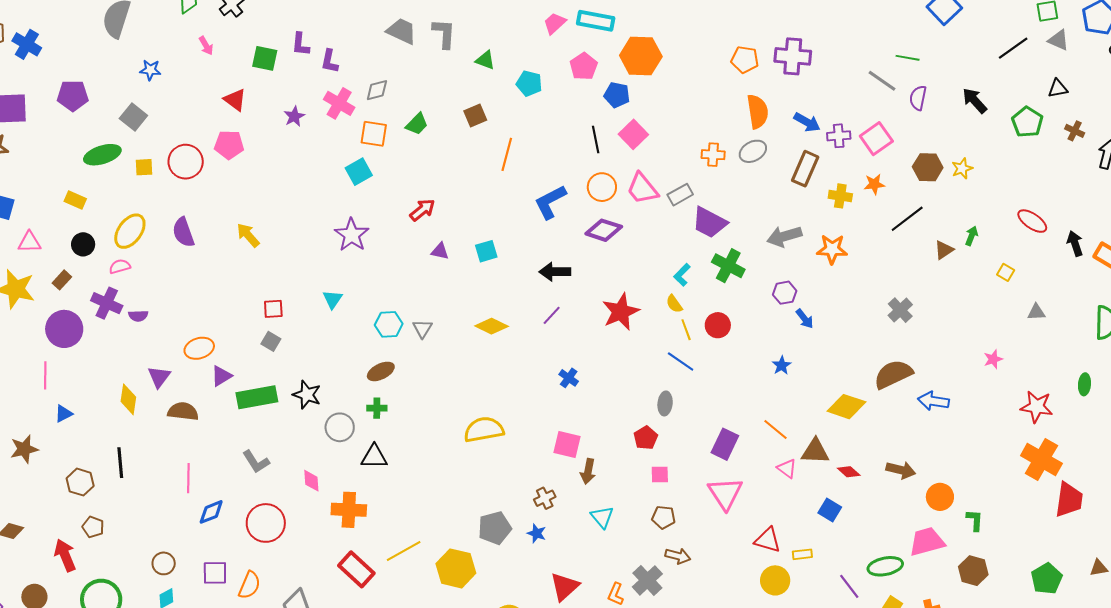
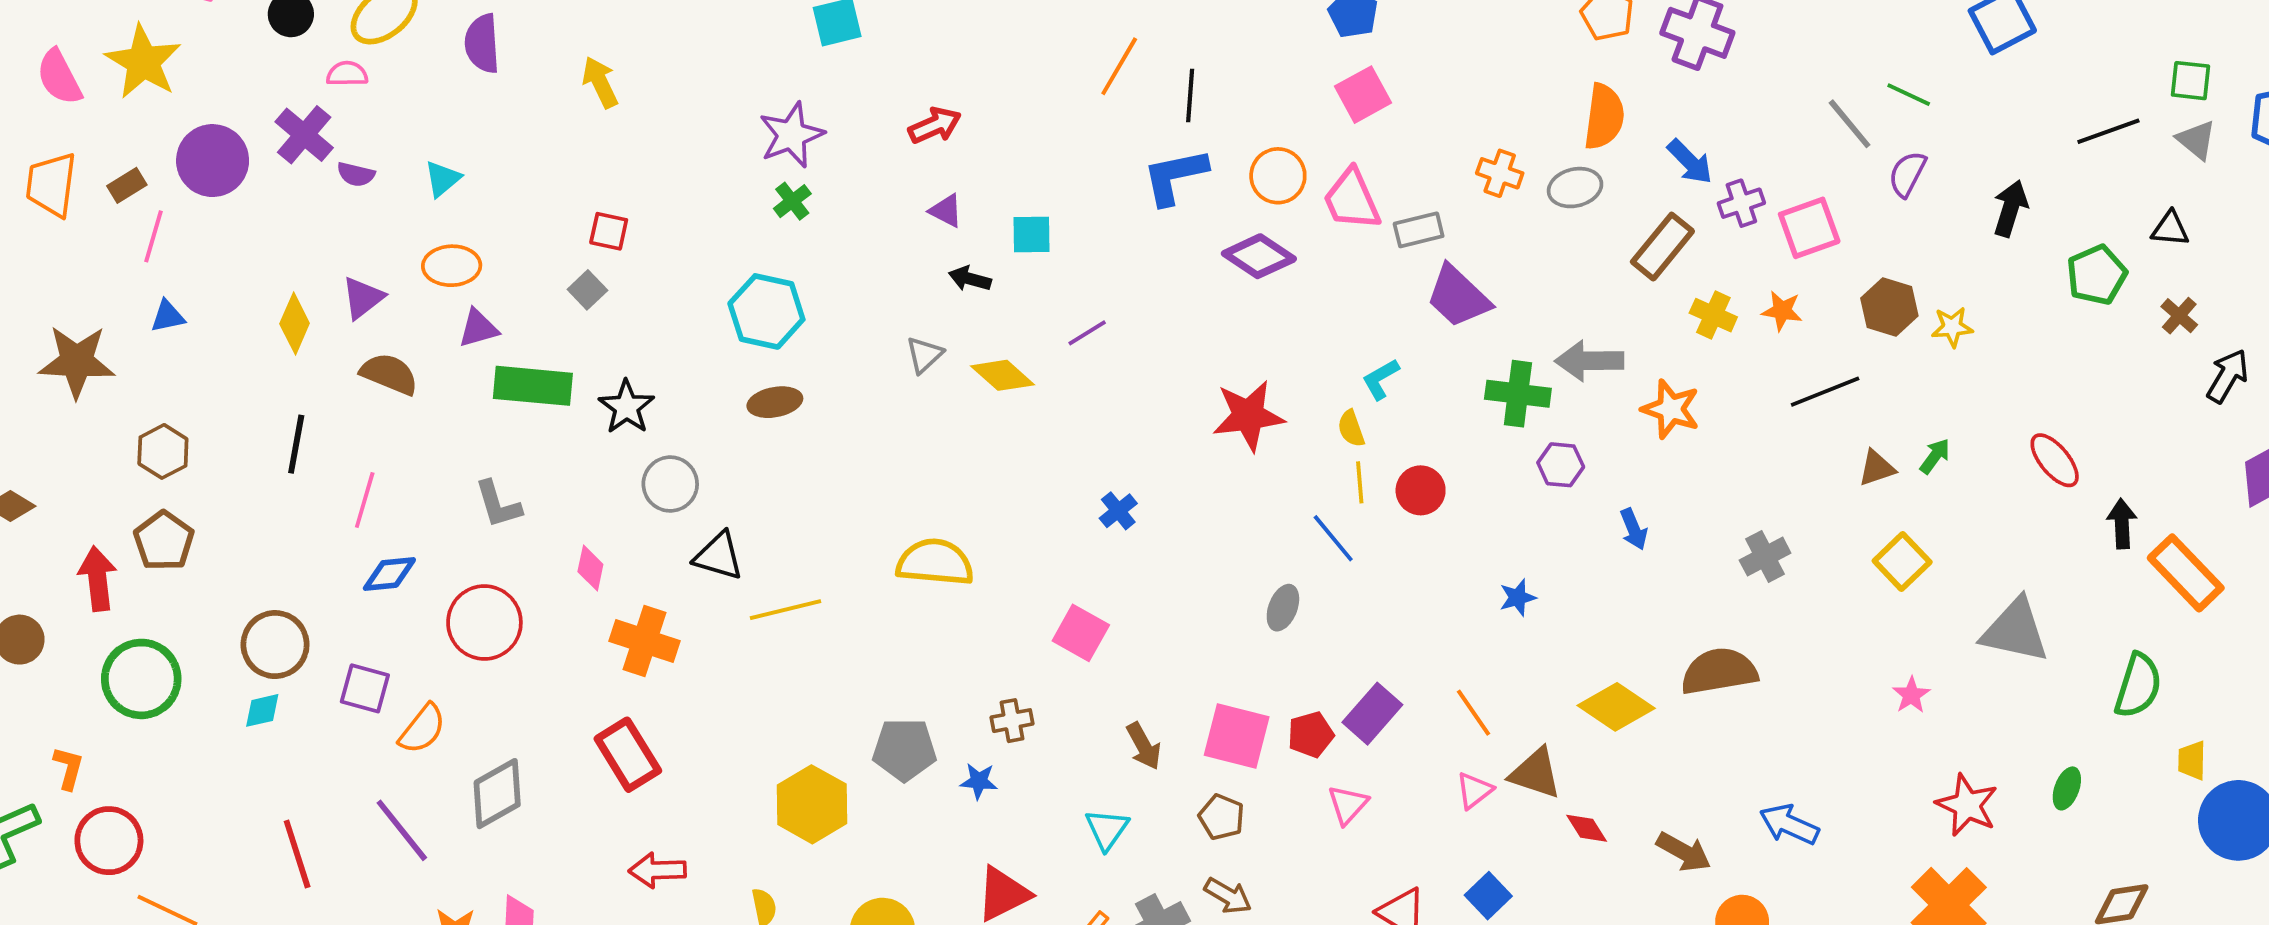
black arrow: (975, 101) -> (2010, 208), turned 44
purple cross: (839, 136) -> (1741, 203), turned -30
black line: (596, 139) -> (1190, 95), moved
green cross: (728, 266) -> (1518, 394), moved, turned -36
black arrow: (555, 272) -> (970, 279), moved, size x0.7
yellow square: (1006, 272) -> (1902, 561), moved, size x1.6
brown rectangle: (62, 280) -> (127, 185), moved
cyan triangle: (333, 299) -> (443, 179), moved
gray triangle: (1036, 312) -> (2015, 630), size x2.0
purple line: (552, 315) -> (1087, 333), moved
blue arrow: (805, 319) -> (1634, 529), moved
cyan hexagon: (389, 324) -> (766, 311), moved, size x1.4
gray triangle: (422, 329) -> (924, 355), moved
pink star: (993, 359) -> (1911, 695), turned -30
blue arrow: (933, 401) -> (1789, 825), moved
green cross: (377, 408) -> (792, 201), moved, turned 36
red pentagon: (646, 438) -> (1311, 735), moved
brown star: (24, 449) -> (77, 362), size x1.4
black line: (120, 463) -> (296, 444), moved
pink triangle: (787, 468) -> (1474, 790), turned 30
brown arrow: (588, 471) -> (1144, 746), moved, turned -55
pink square: (660, 474) -> (1237, 736), size x1.8
pink triangle: (725, 493) -> (1348, 805), size x0.6
blue square: (830, 510) -> (1488, 896), moved
cyan triangle: (602, 517) -> (1107, 829), moved
brown pentagon: (93, 527) -> (164, 541), size x1.4
blue star: (537, 533) -> (979, 781), turned -30
yellow line: (404, 551) -> (786, 610), moved
brown circle: (164, 563) -> (275, 645), size x1.5

